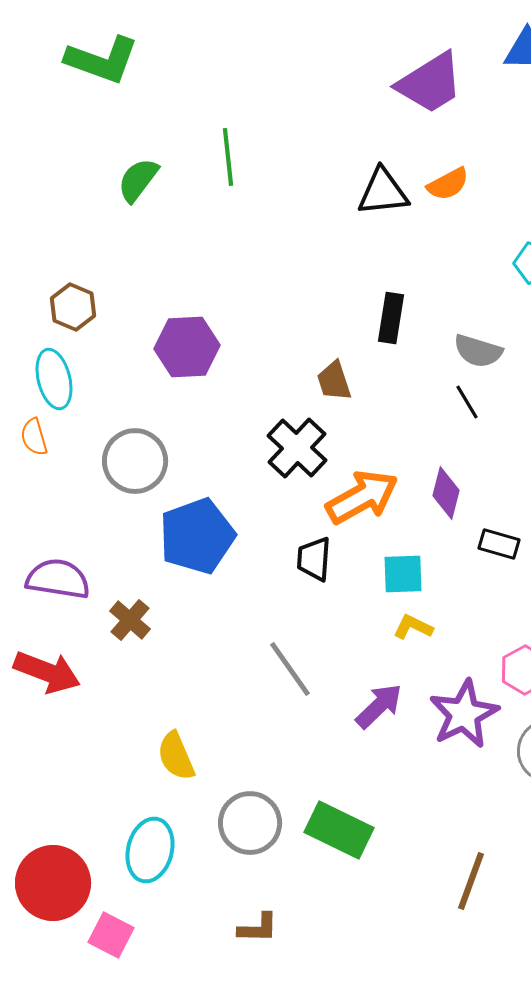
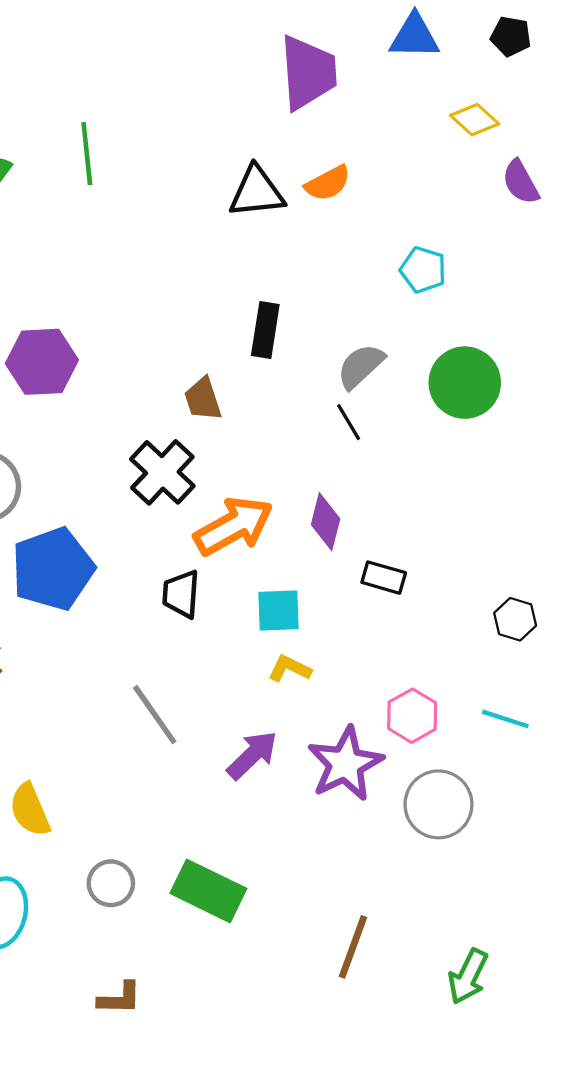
purple trapezoid: (430, 83) -> (308, 73), turned -62
gray semicircle: (478, 351) -> (361, 366), turned 120
gray circle: (250, 823) -> (111, 883), size x0.7

